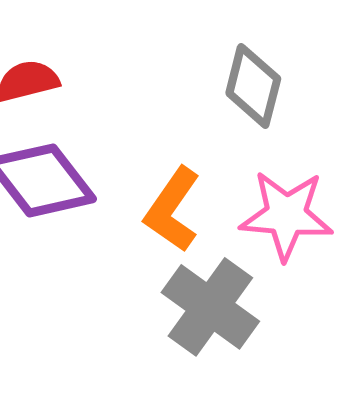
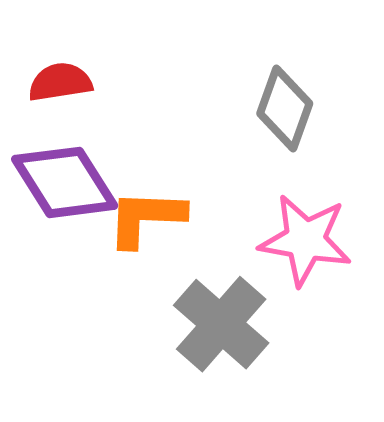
orange L-shape: (172, 210) -> (146, 218), moved, turned 52

